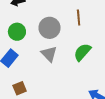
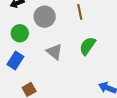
gray circle: (50, 28) -> (45, 17), moved

